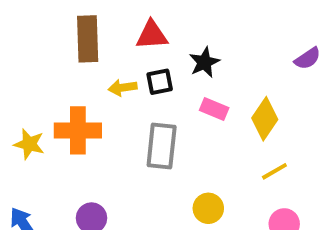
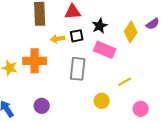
pink rectangle: (214, 109) -> (105, 50), size x1.5
yellow diamond: (265, 119) -> (131, 32), moved
yellow line: (274, 171) -> (125, 82), moved

